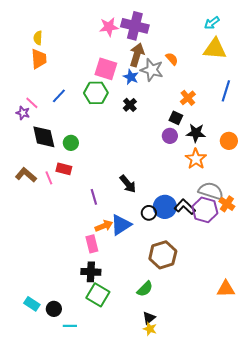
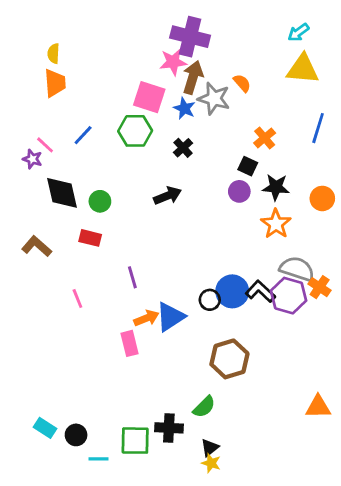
pink star: (109, 27) -> (173, 62), moved
pink line: (49, 178) -> (77, 298), moved
black arrow: (128, 184) -> (168, 196), moved, turned -72
black cross: (91, 272) -> (169, 428), moved
green square: (98, 295) -> (135, 441), moved, turned -30

